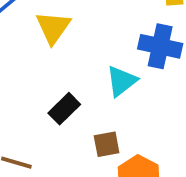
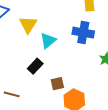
cyan triangle: (122, 81) -> (48, 41), moved

